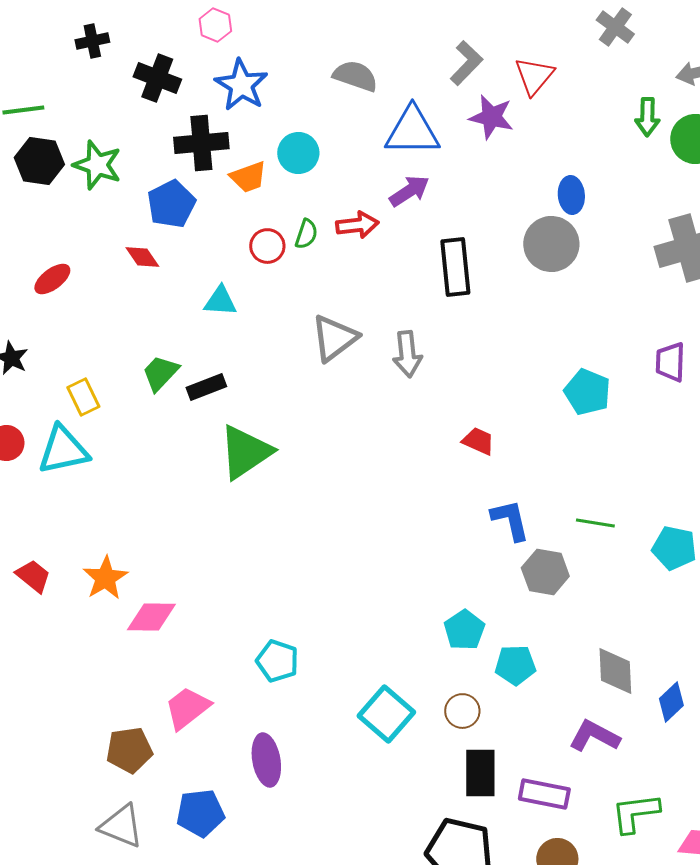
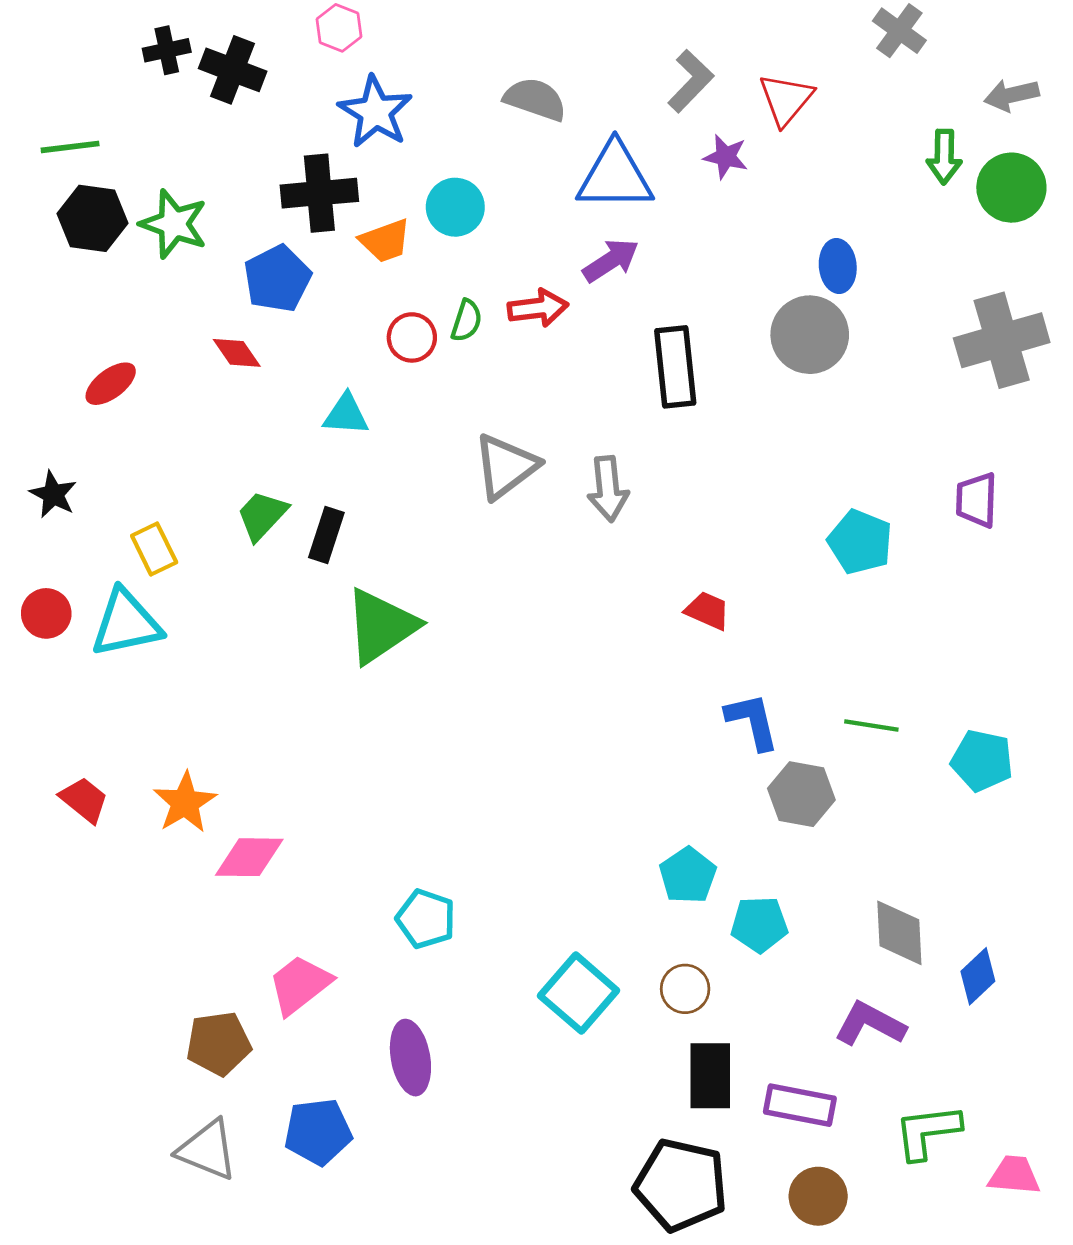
black cross: (157, 78) -> (233, 70), moved
purple star: (491, 117) -> (726, 157), size x0.7
black rectangle: (206, 387) -> (326, 535), turned -51

